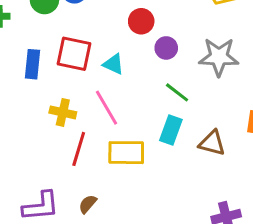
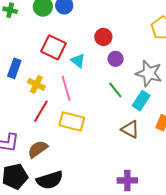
blue rectangle: (32, 64) -> (14, 68), moved
cyan rectangle: (171, 130) -> (141, 101), moved
brown semicircle: (88, 204) -> (38, 149), size x1.5

